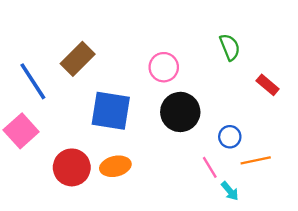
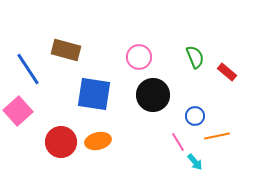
green semicircle: (230, 47) -> (195, 57), moved
brown rectangle: (78, 59) -> (66, 50), turned 60

